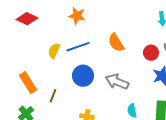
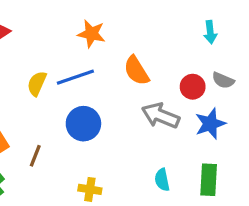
orange star: (77, 16) -> (91, 34), moved
gray arrow: (117, 82) -> (160, 116), moved

